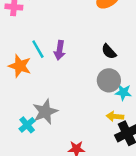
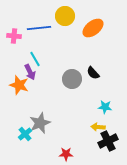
cyan line: (38, 49) -> (35, 59), moved
purple arrow: (60, 50) -> (30, 72), moved, turned -35
gray circle: (109, 80) -> (72, 79), moved

